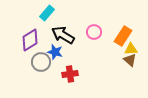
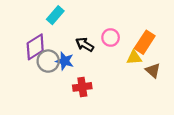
black arrow: (63, 35) -> (85, 45), moved, size x0.7
yellow triangle: (131, 49) -> (134, 58), moved
gray circle: (41, 62) -> (48, 61), moved

